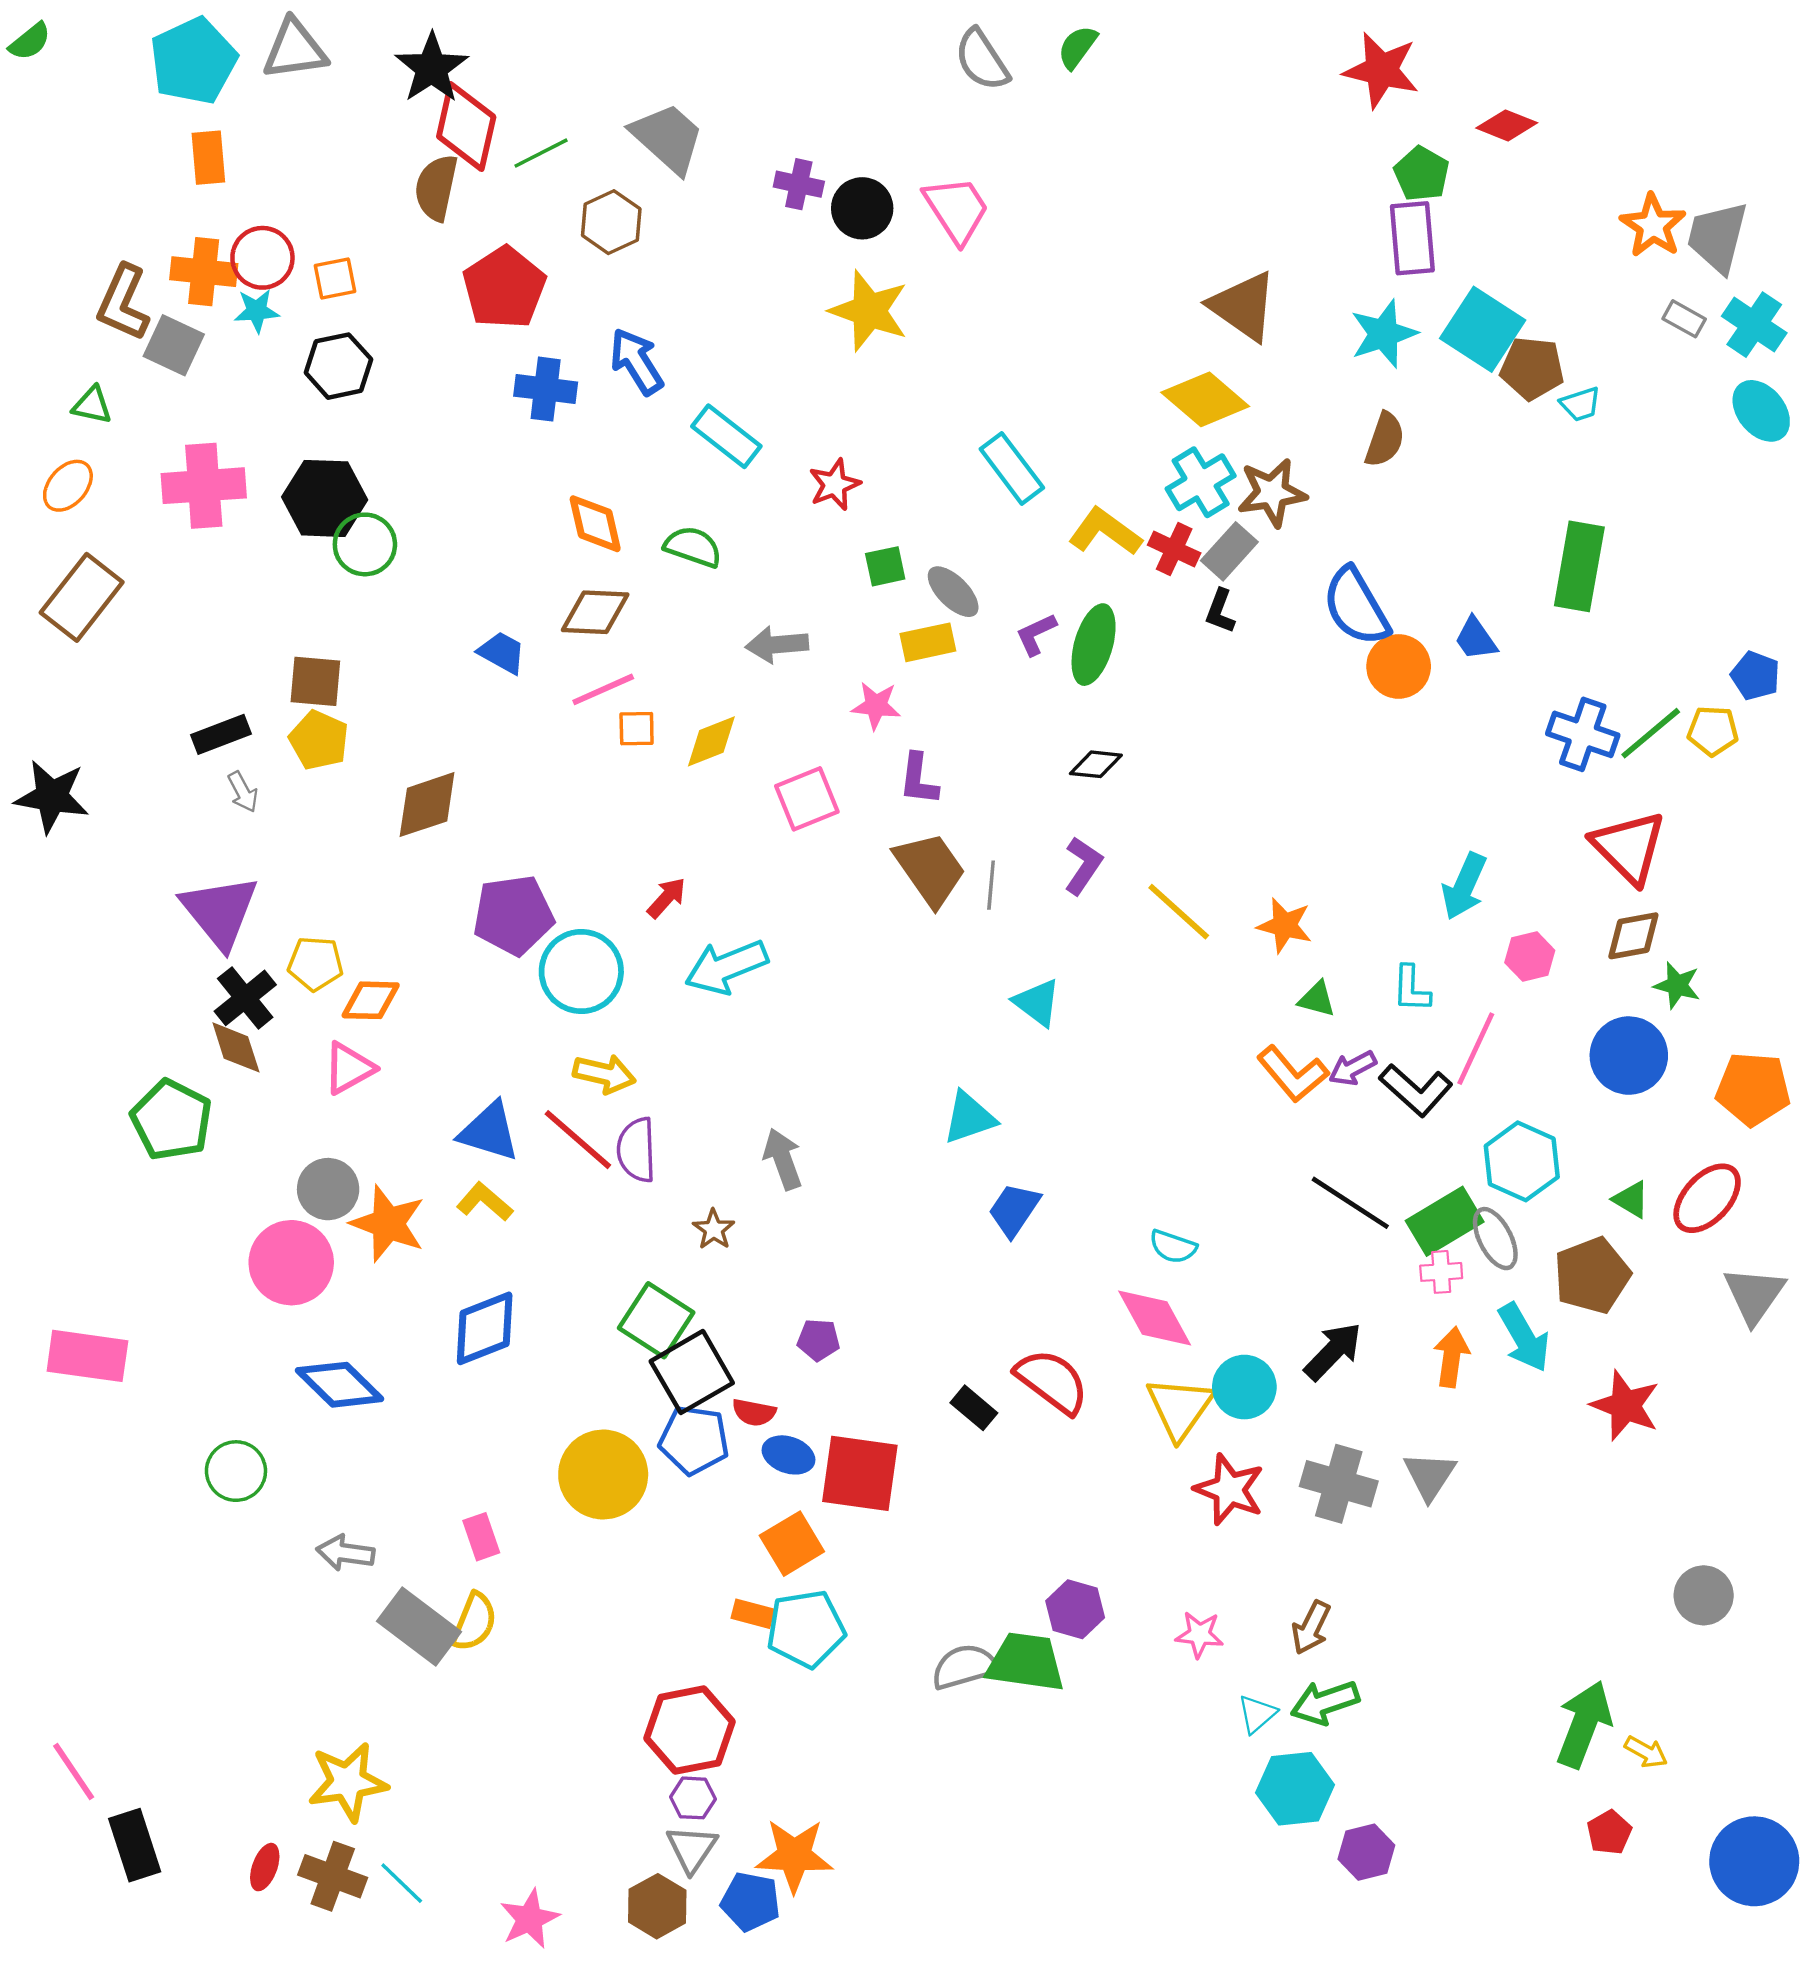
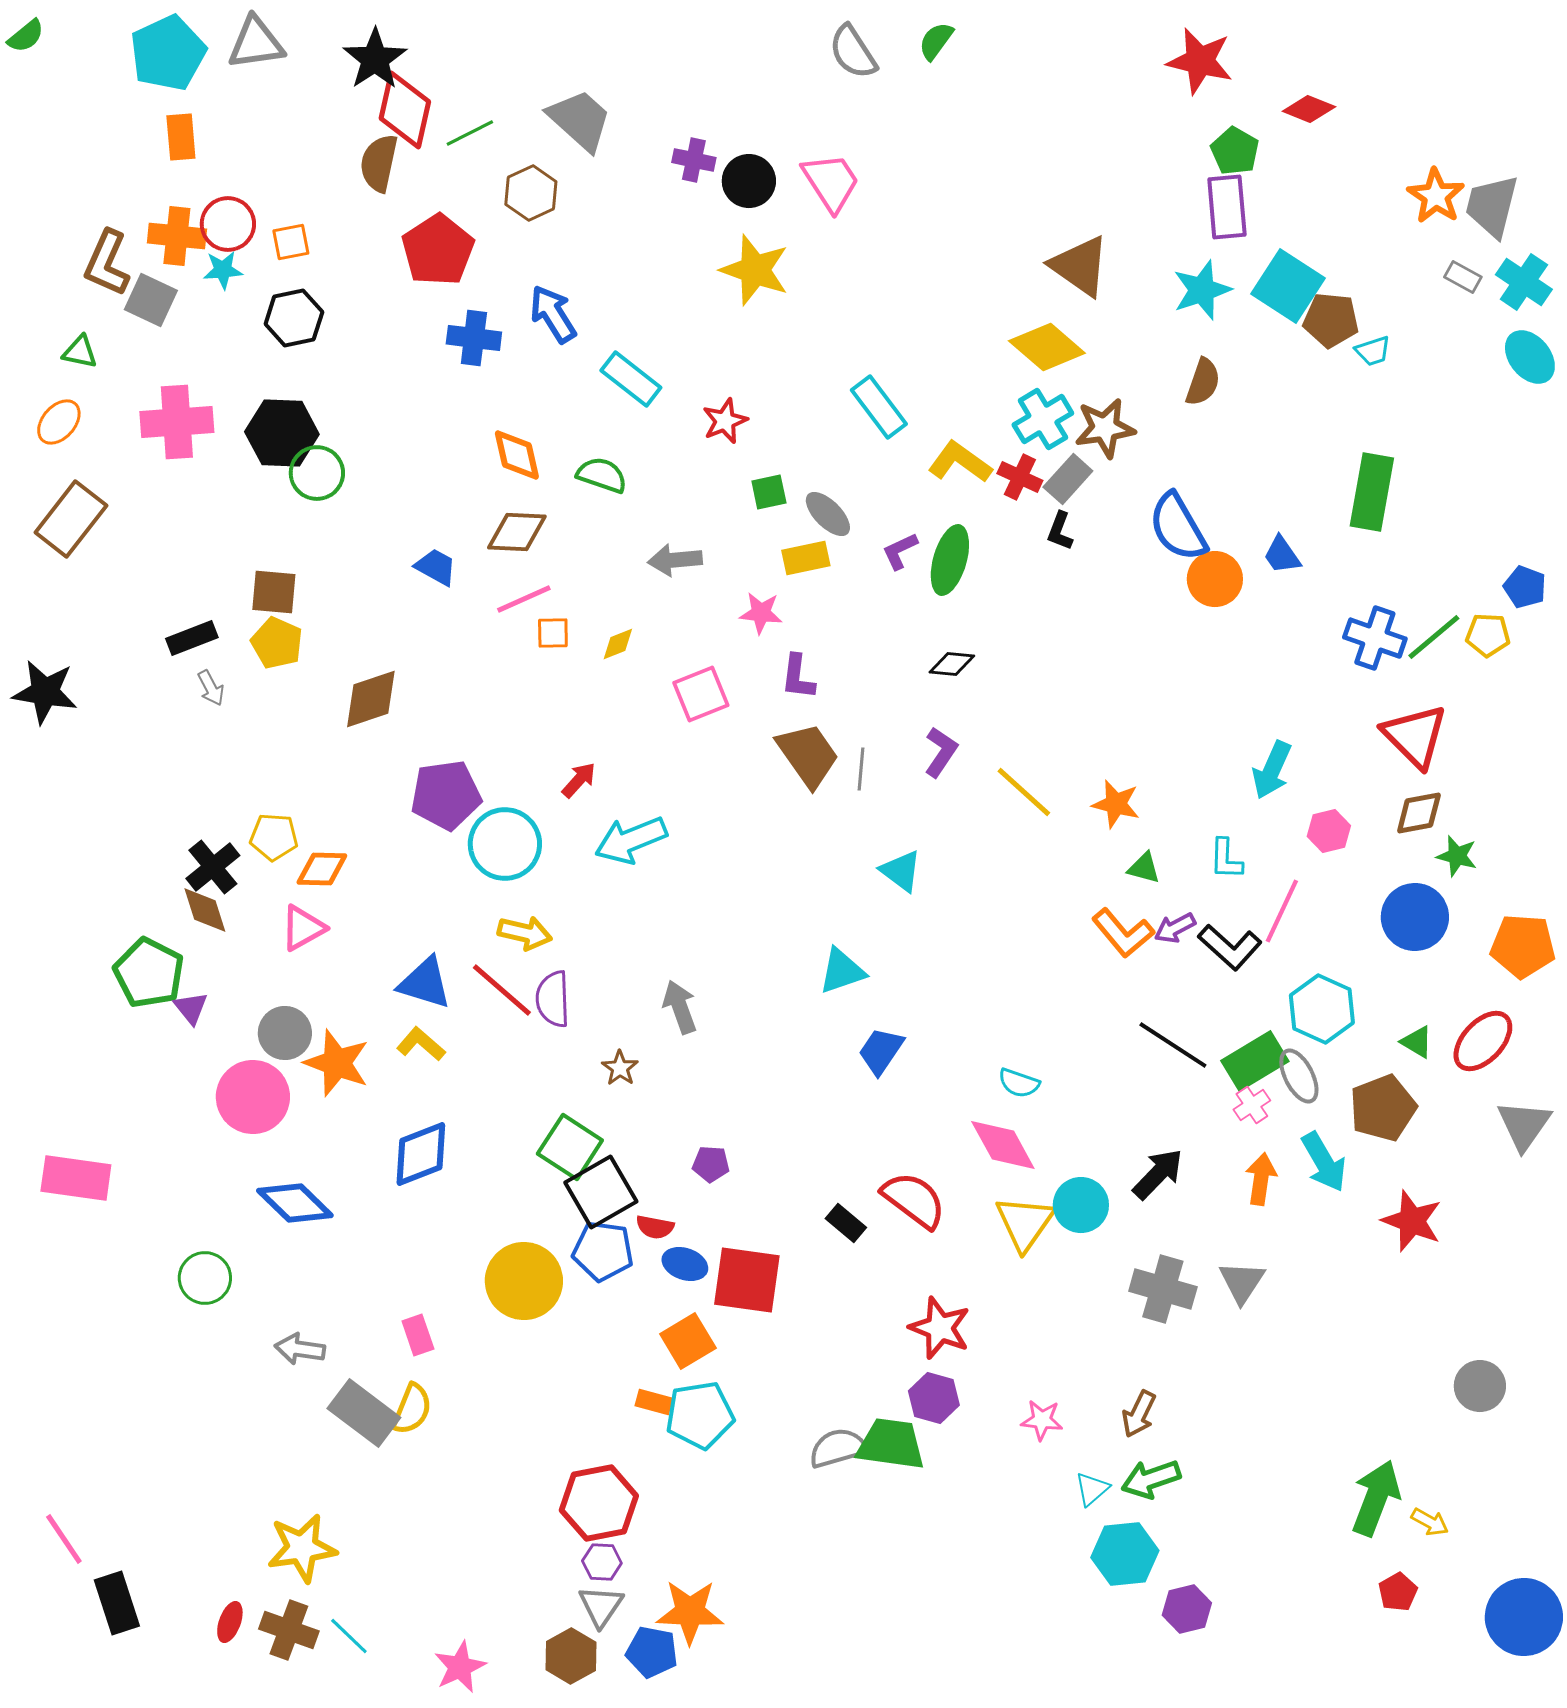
yellow diamond: (711, 741) -> (618, 644), size x0.7
purple triangle: (220, 912) -> (191, 1008), moved, size x0.5
pink cross: (1441, 1272) -> (1252, 1105), turned -30
red star: (1229, 1489) -> (940, 1328), moved

